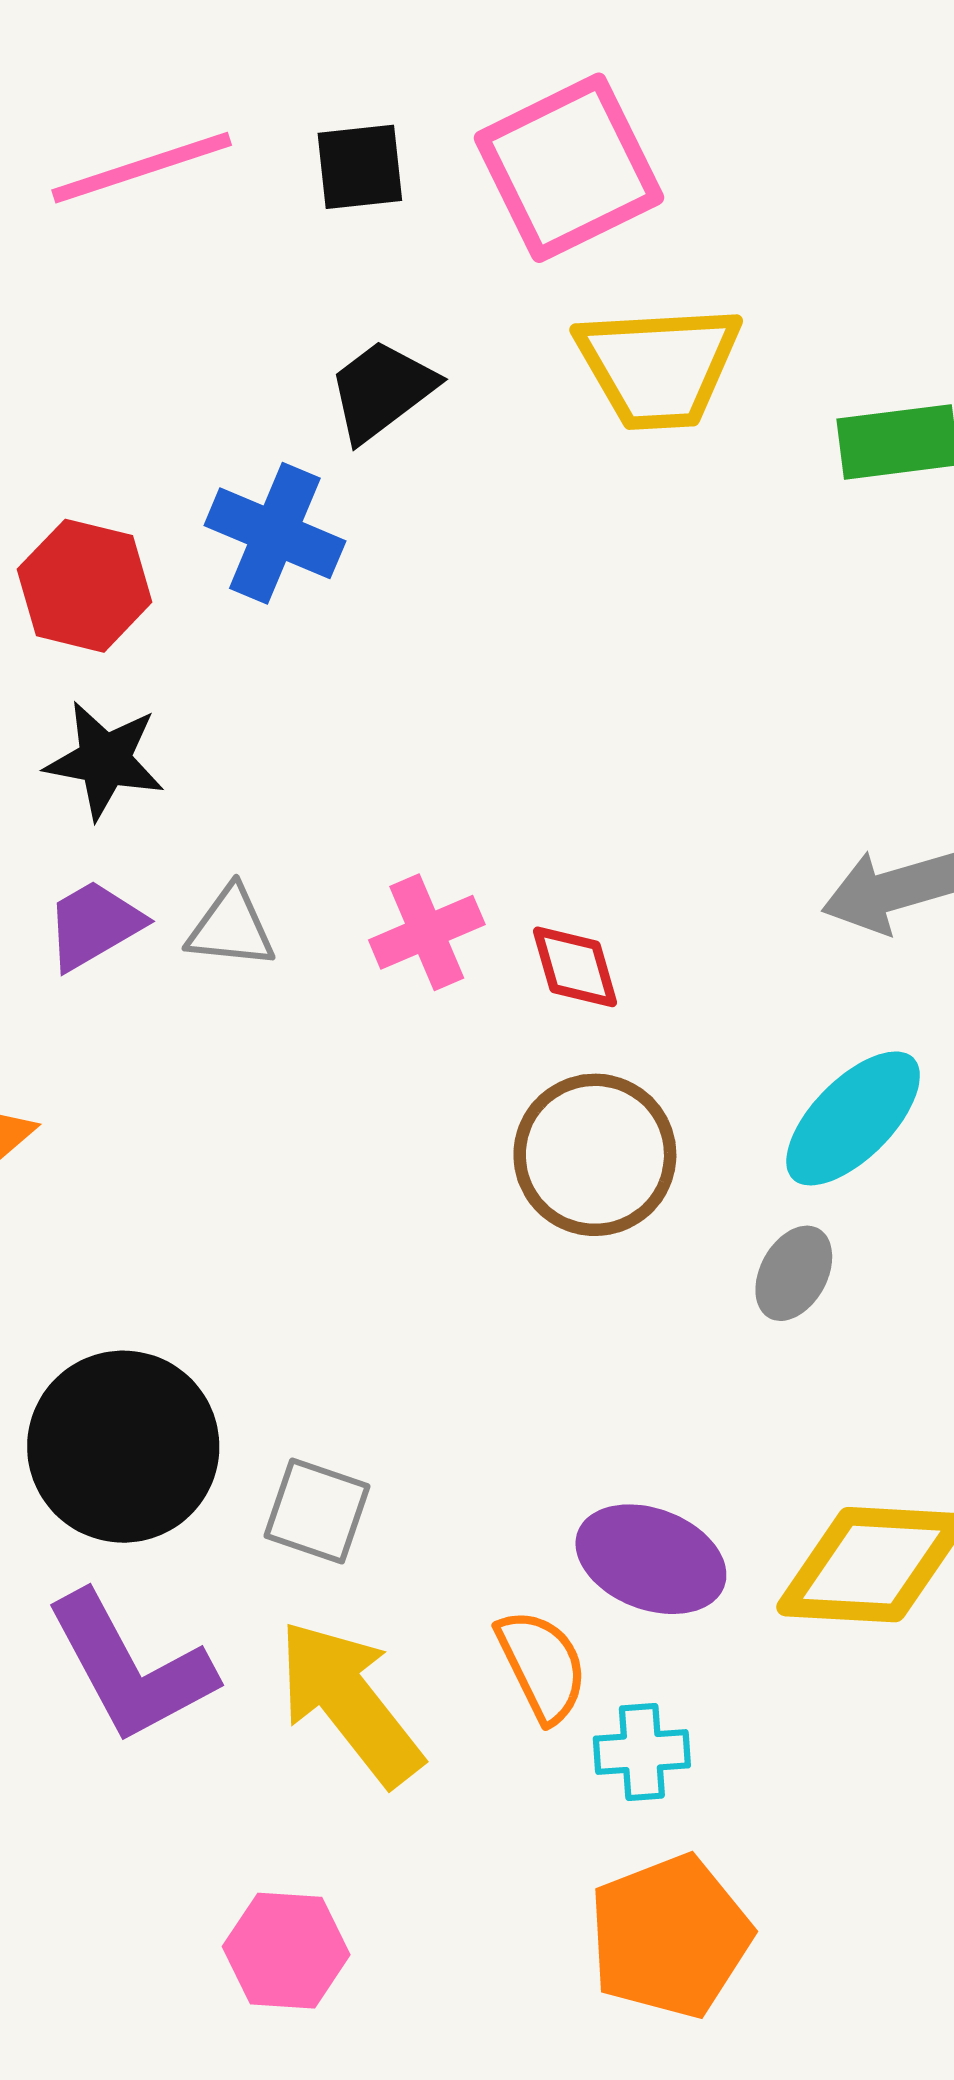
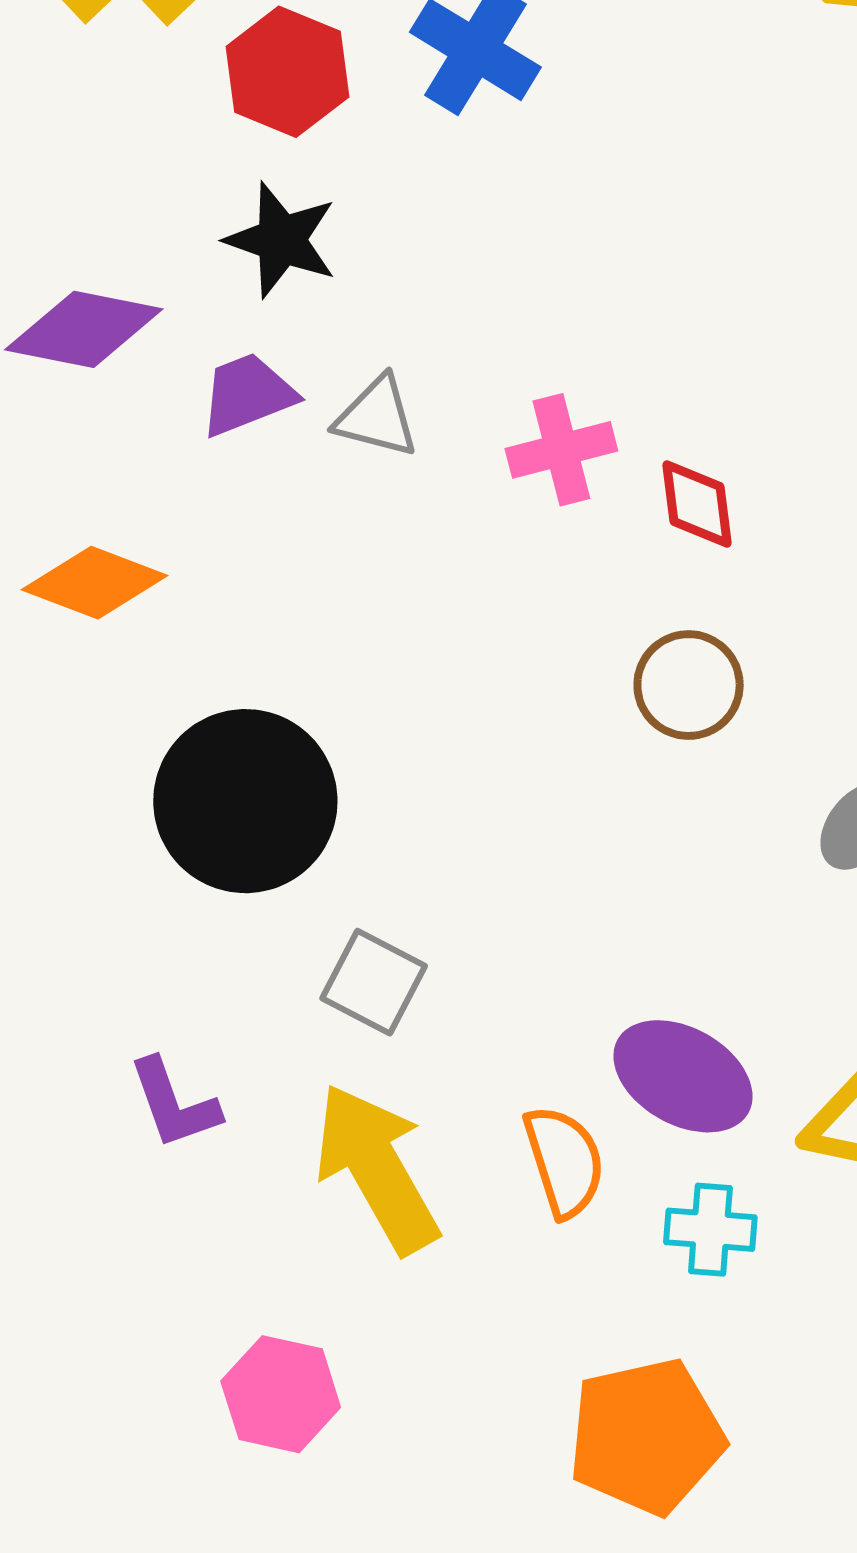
brown circle: (595, 1155) -> (689, 685), size x0.7
black circle: (123, 1447) -> (245, 801), moved
purple L-shape: (130, 1668) -> (174, 1104), size x0.6
cyan cross: (642, 1752) -> (710, 1230), moved

